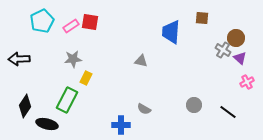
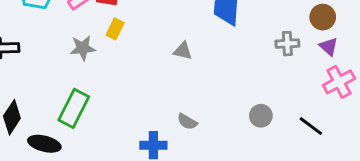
gray cross: (223, 50) -> (287, 44), moved, turned -35
yellow rectangle: (86, 78) -> (115, 29), moved
pink cross: (247, 82) -> (339, 82), size x1.5

